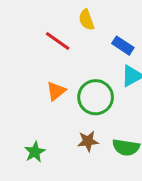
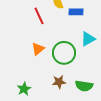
red line: (58, 41) -> (39, 16), turned 30
blue rectangle: (123, 46) -> (76, 12), moved, turned -32

